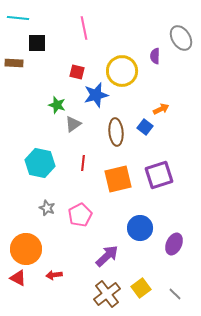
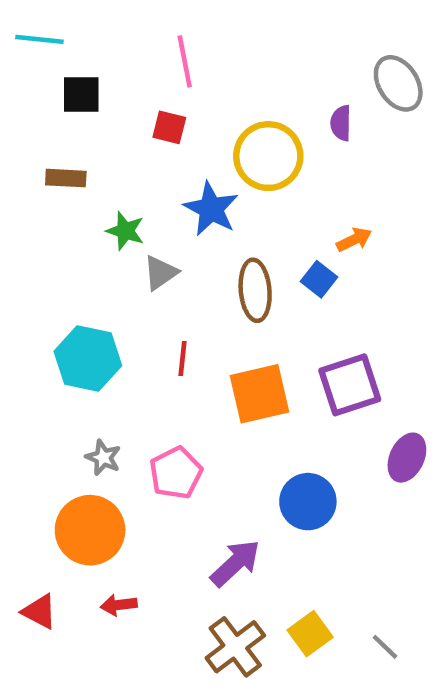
brown rectangle: (14, 63) -> (66, 178), moved
red square: (77, 72) -> (169, 127), moved
blue star: (96, 95) -> (211, 209), turned -30
purple ellipse: (174, 244) -> (407, 458), moved
orange circle: (26, 249) -> (90, 530), moved

